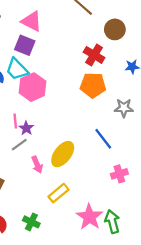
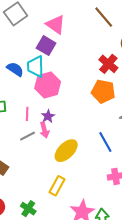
cyan trapezoid: (17, 69) -> (36, 67), turned 35
purple star: (26, 128) -> (48, 116), moved
pink arrow: (37, 165) -> (44, 130), moved
yellow rectangle: (58, 193) -> (57, 186), turned -30

